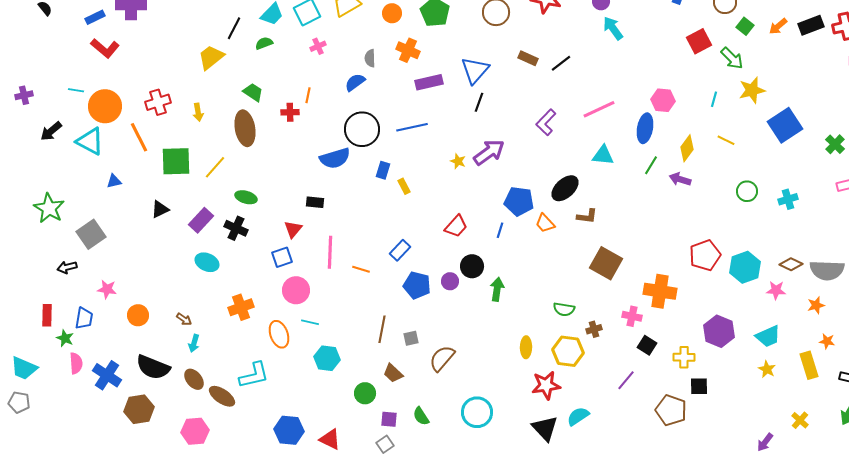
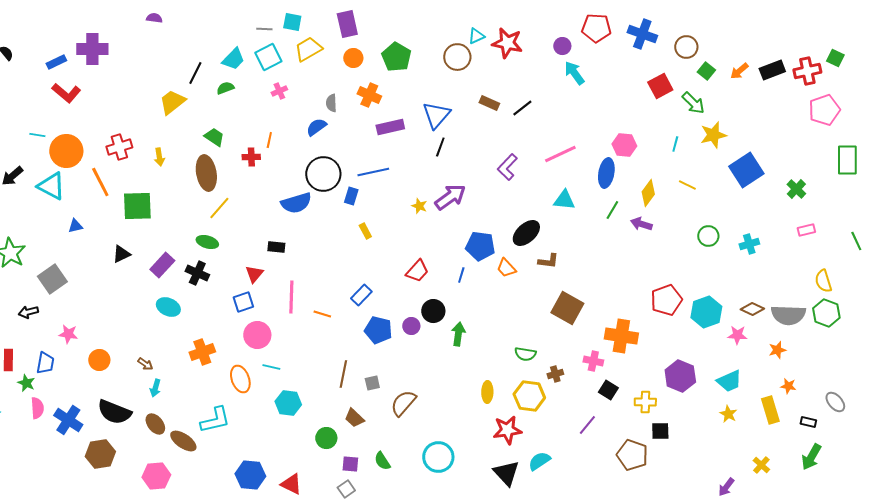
yellow line: (215, 167) -> (219, 208), moved
blue rectangle: (383, 170) -> (351, 196), moved

